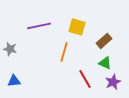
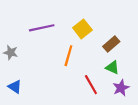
yellow square: (77, 27) -> (82, 29), turned 36
blue triangle: (14, 81) -> (15, 87), turned 40

